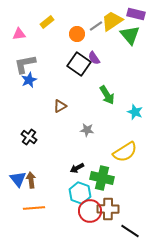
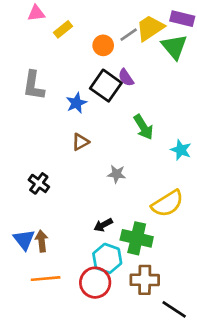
pink triangle: (19, 34) -> (36, 13), moved
gray L-shape: (25, 64) -> (34, 86), turned -70
blue star: (29, 80) -> (76, 103), moved
red circle: (90, 211) -> (95, 283), moved

